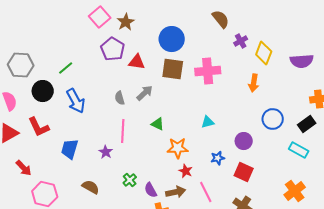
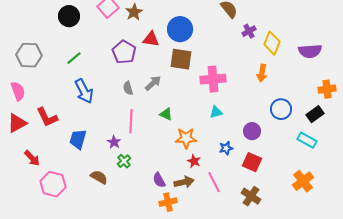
purple pentagon: (113, 49) -> (124, 52), moved
red triangle: (137, 62) -> (151, 39), moved
pink cross: (208, 71) -> (213, 79), moved
black circle: (43, 91) -> (69, 16), moved
green cross: (130, 180) -> (124, 161), moved

